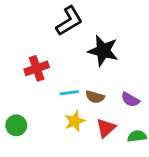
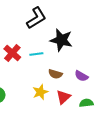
red cross: (37, 68) -> (12, 53), turned -30
cyan line: (69, 93) -> (36, 54), moved

